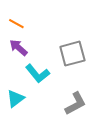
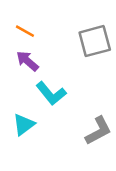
gray square: (72, 54) -> (95, 41), moved

